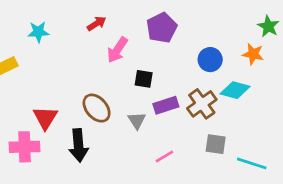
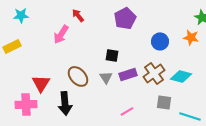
red arrow: (97, 24) -> (78, 15), turned -96
cyan star: (38, 32) -> (21, 15), moved
pink arrow: (117, 50) -> (61, 34), moved
cyan diamond: (235, 90) -> (181, 76), moved
gray triangle: (137, 121) -> (106, 77), moved

